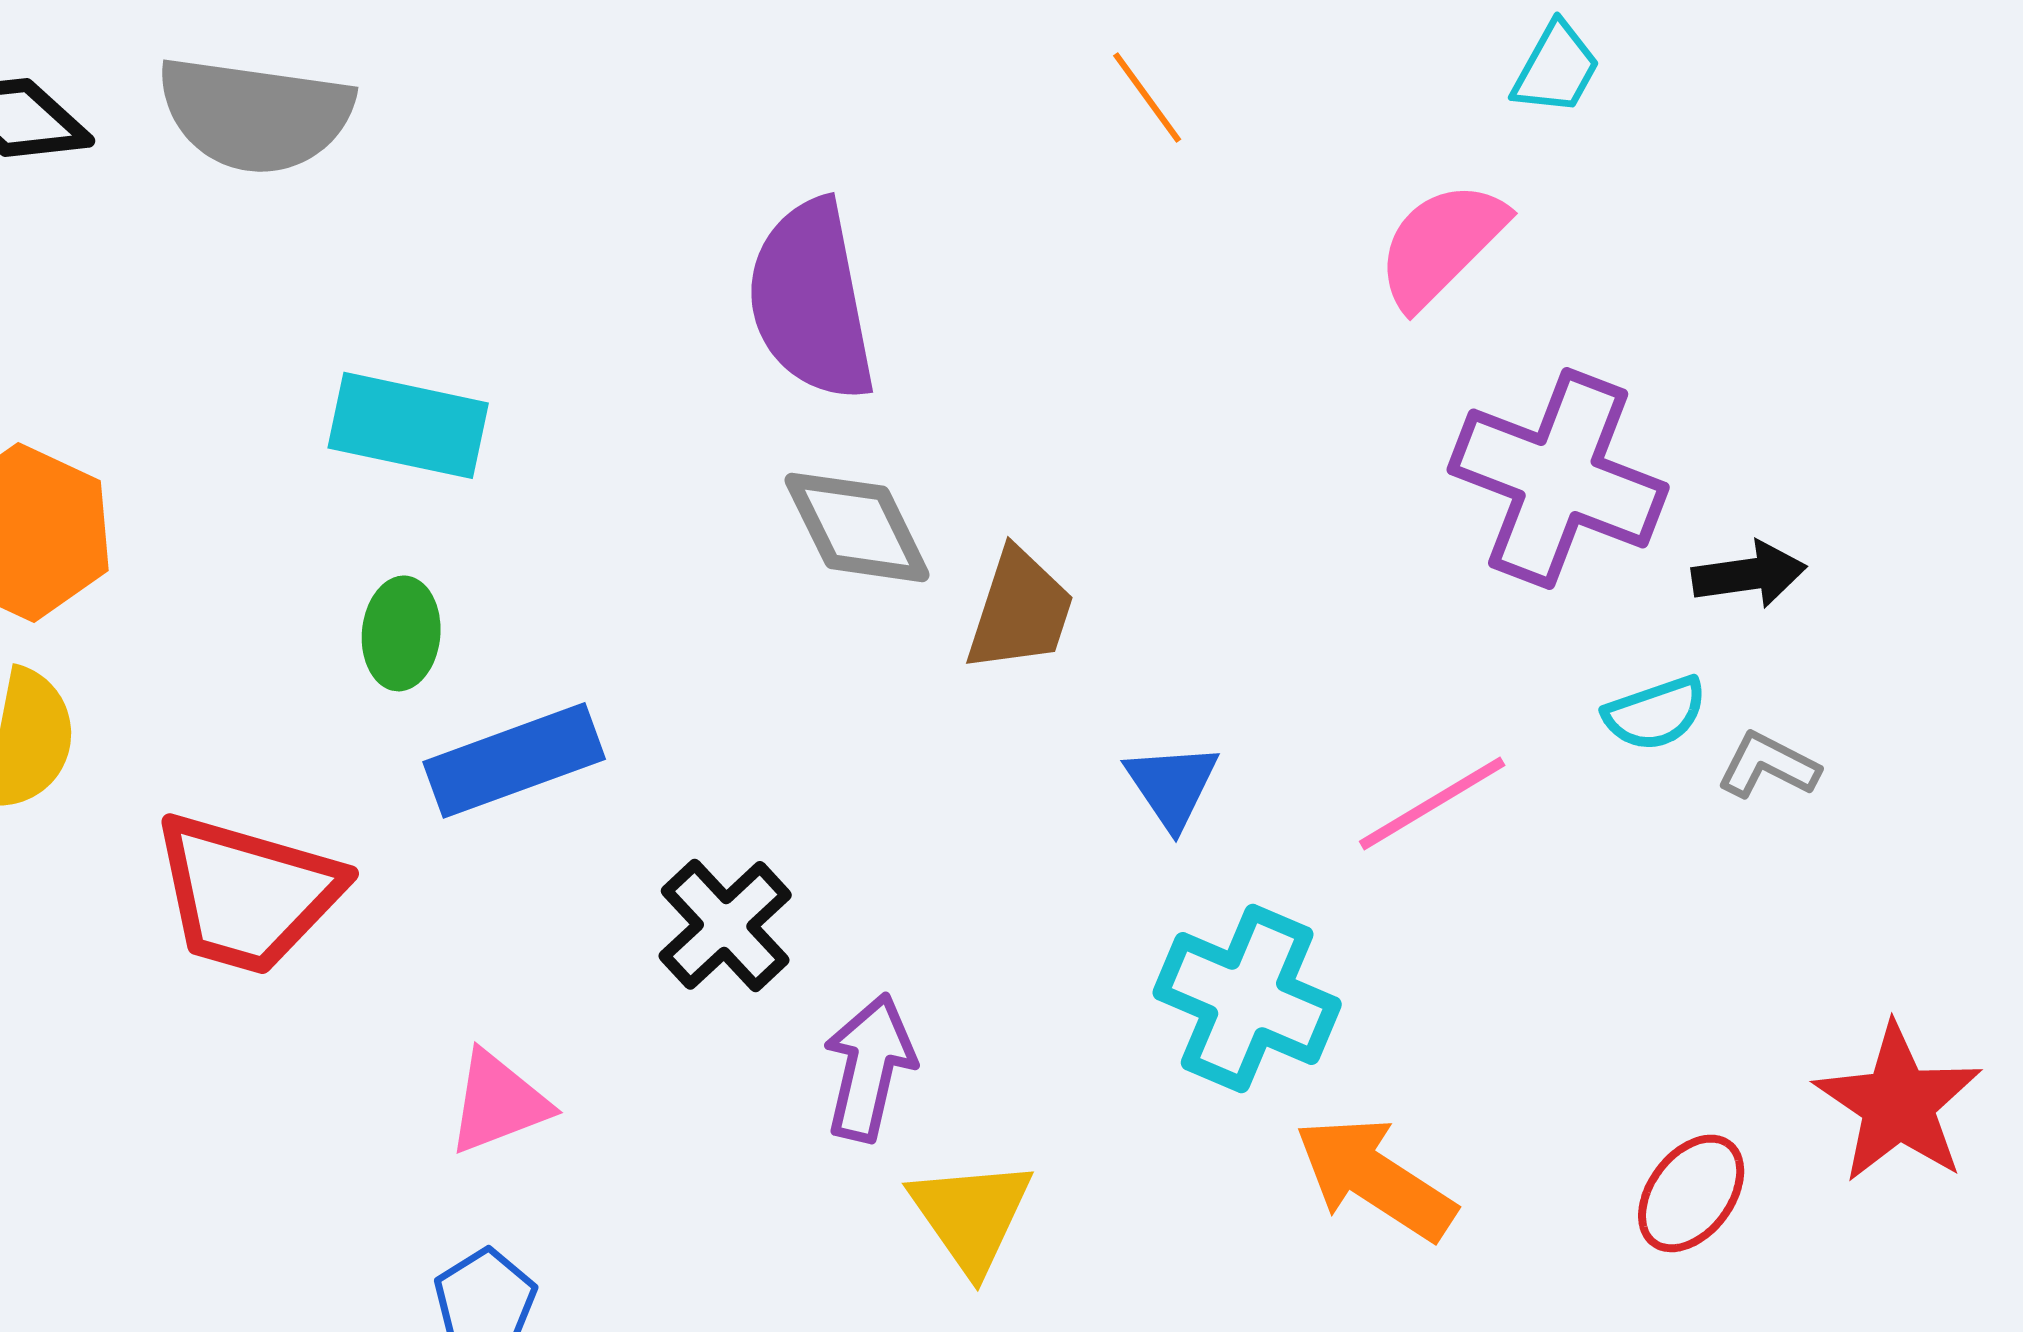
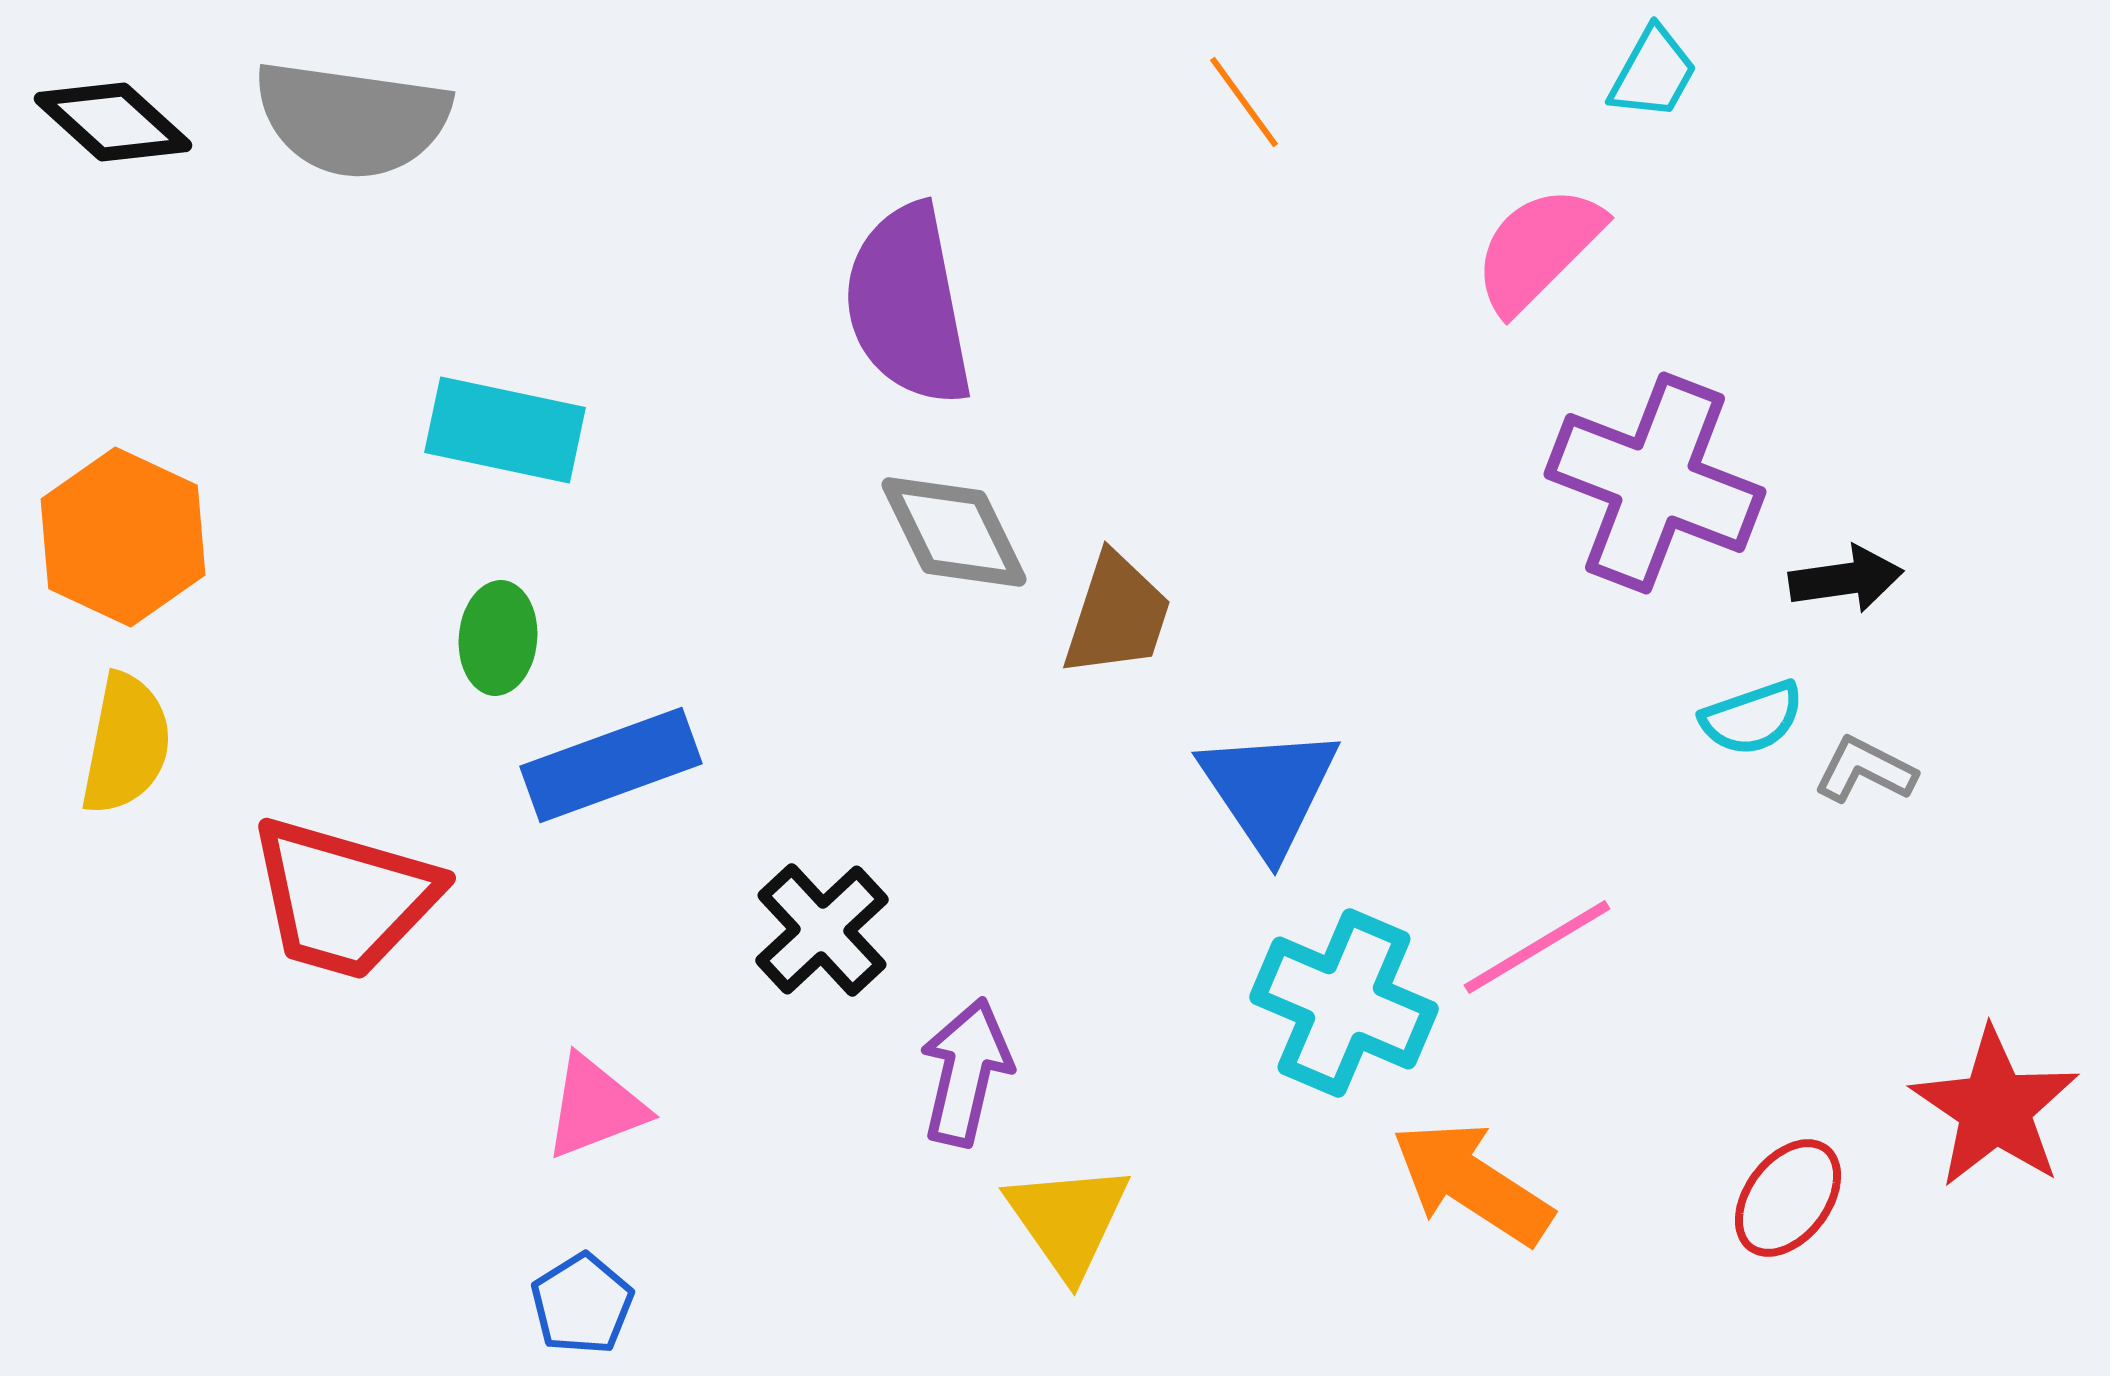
blue triangle: (1172, 785) -> (1269, 790), size x1.5
pink line: (1432, 803) -> (1537, 947), moved

